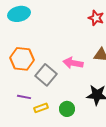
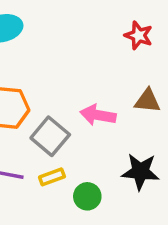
yellow rectangle: (41, 108) -> (52, 177), moved

